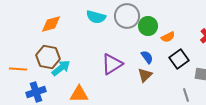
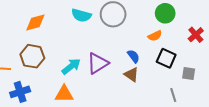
green circle: (148, 26) -> (165, 13), moved
black square: (179, 59) -> (166, 58), turned -30
cyan arrow: (61, 68) -> (71, 66), moved
brown triangle: (145, 75) -> (131, 75), turned -42

